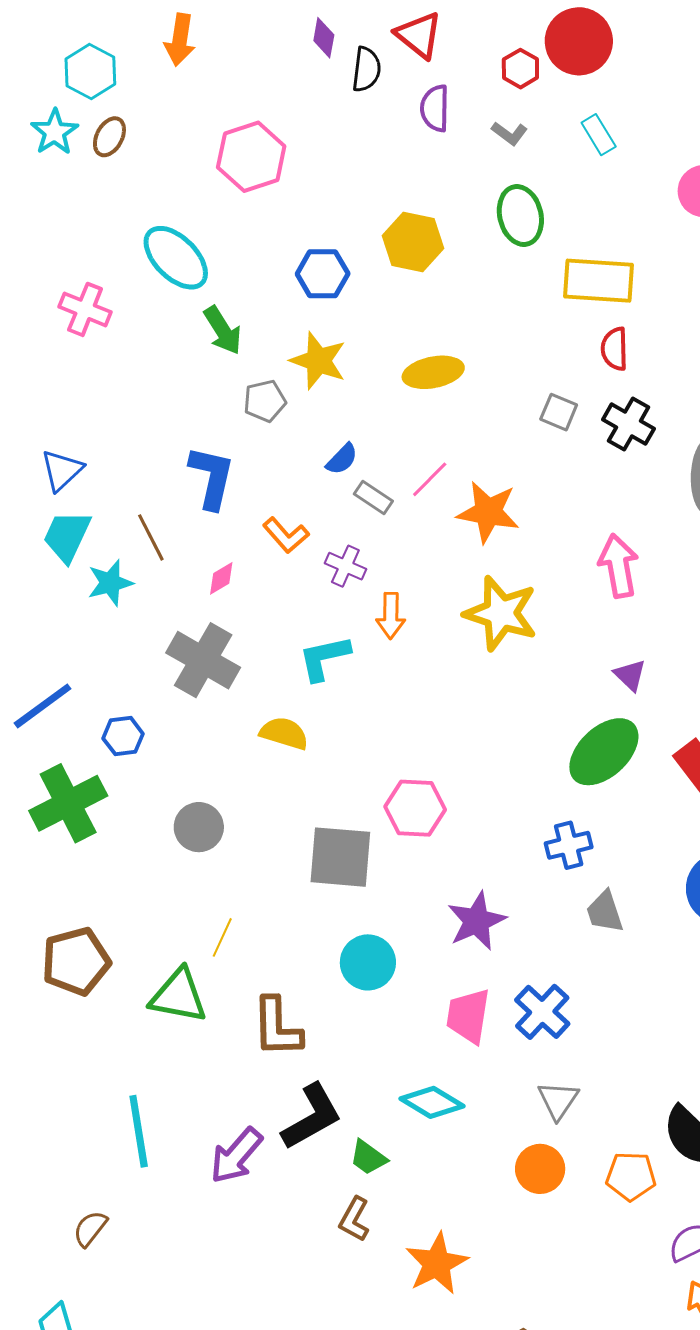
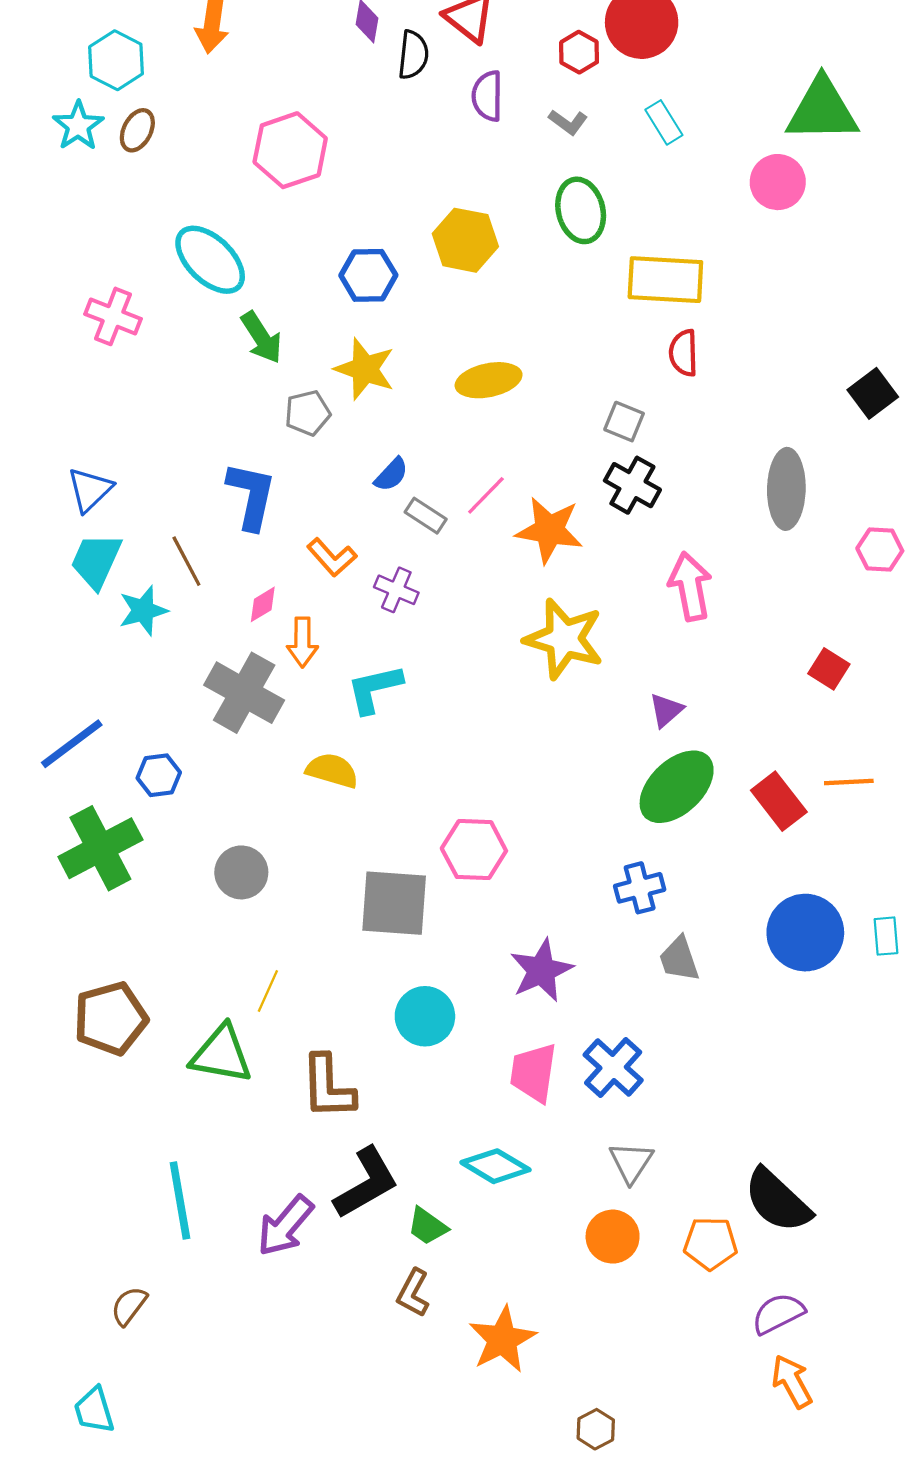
black cross: (628, 424) -> (632, 485), moved
orange arrow: (391, 616) -> (302, 642), moved
purple triangle: (630, 675) -> (666, 710), moved, turned 36

